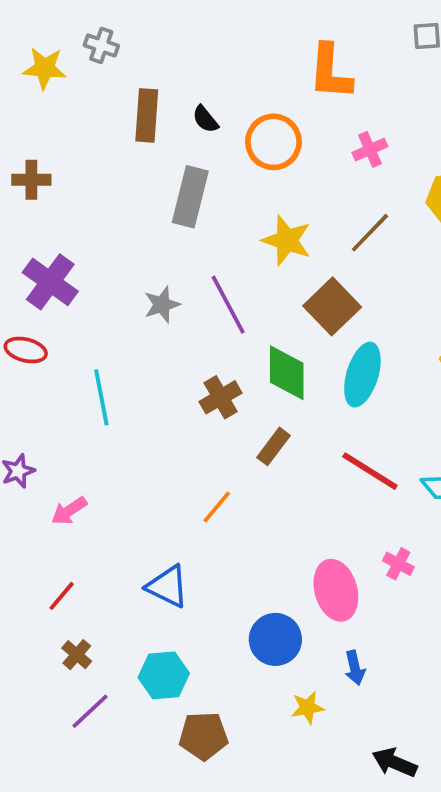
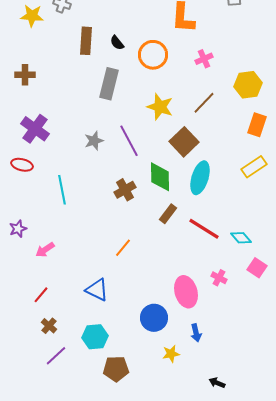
brown rectangle: (273, 446) -> (168, 214), moved
black arrow: (395, 762) -> (217, 383), size x0.7

